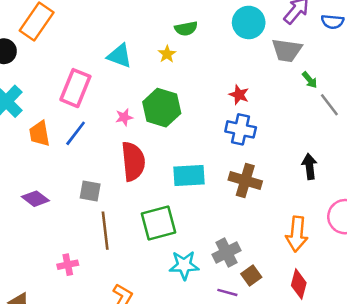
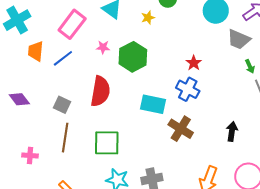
pink star: (124, 117) -> (103, 47), moved
cyan rectangle: (189, 175) -> (153, 104), moved

